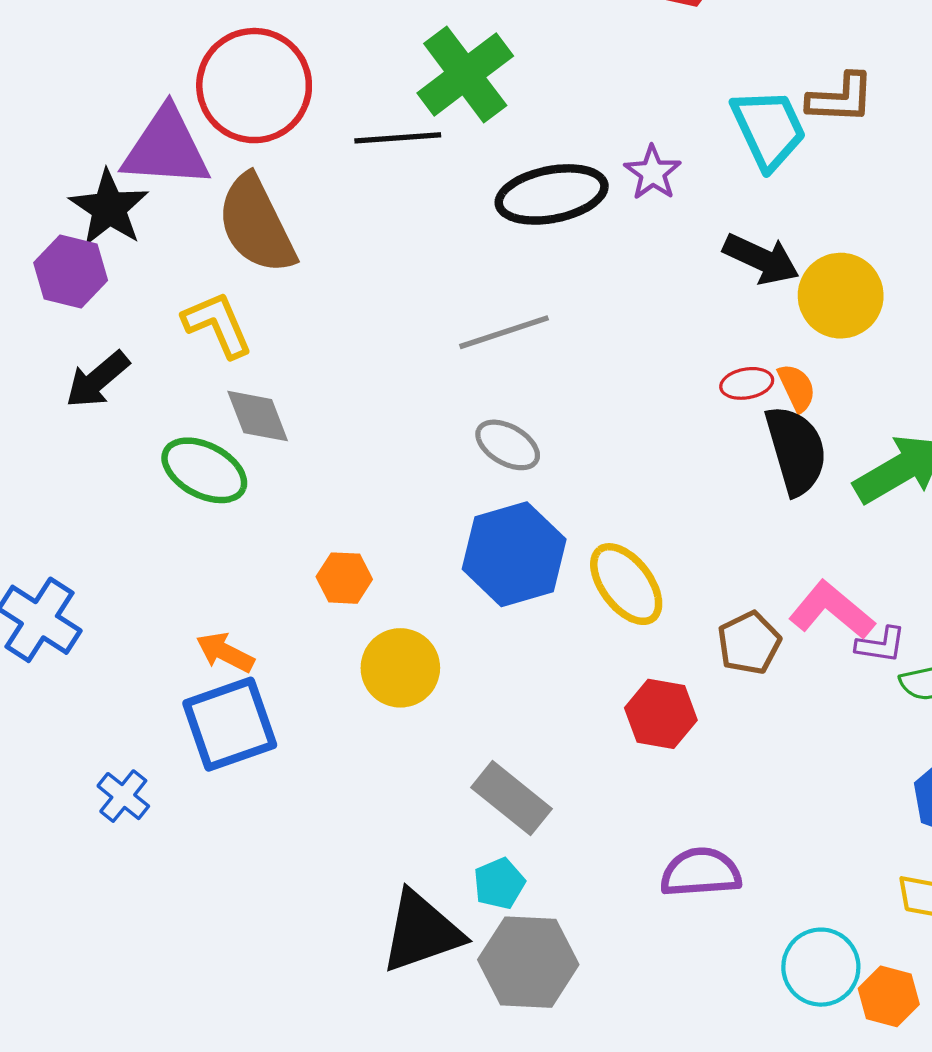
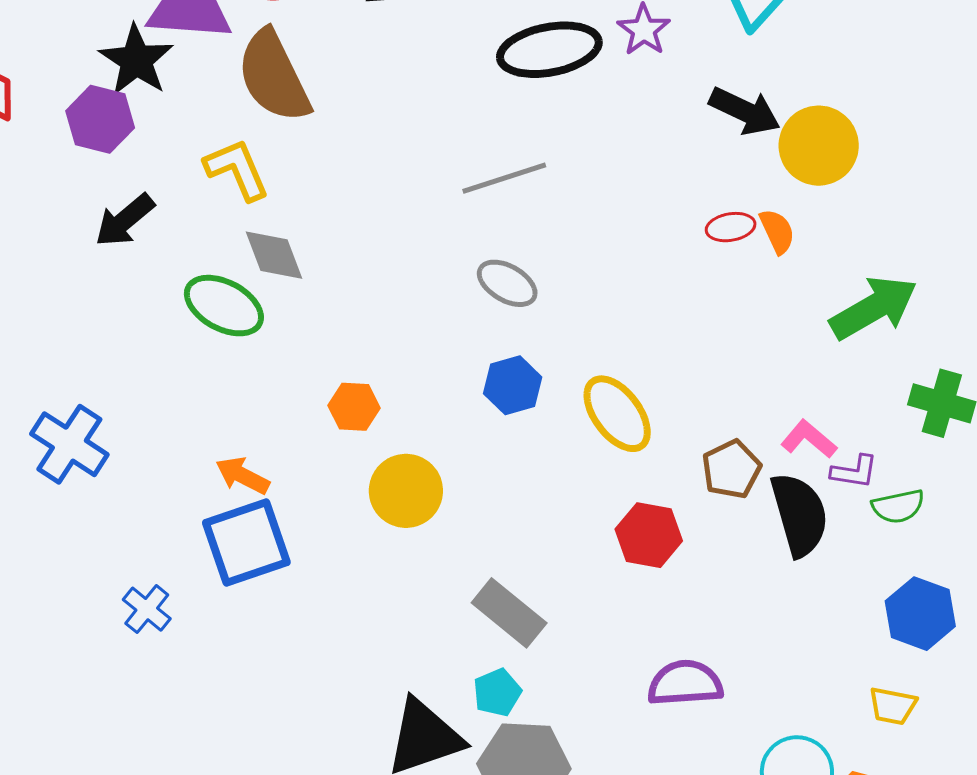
black semicircle: (796, 450) -> (799, 514), moved
blue hexagon: (514, 554) -> (513, 385), size x0.6
pink L-shape: (832, 610) -> (809, 439), size x0.7

